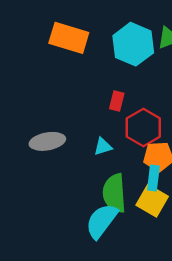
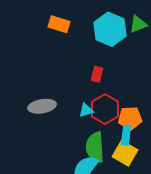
orange rectangle: (69, 38) -> (59, 24), size x0.7
red hexagon: (143, 128) -> (105, 109), moved

